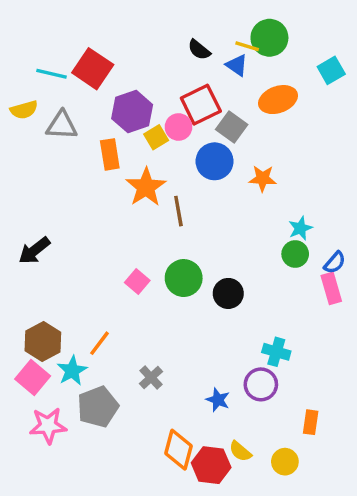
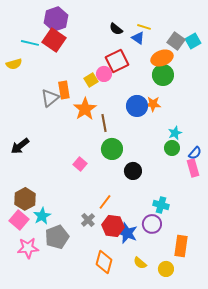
green circle: (269, 38) -> (163, 75), moved
purple hexagon: (132, 112) -> (56, 19), moved
gray triangle: (62, 125) -> (50, 98), moved, turned -42
gray square: (232, 127) -> (176, 41), moved
blue circle: (215, 161) -> (137, 106), moved
green circle: (184, 278) -> (112, 149), moved
orange line: (100, 343) -> (105, 202), moved
blue star: (218, 400) -> (127, 233), size x1.5
orange rectangle: (311, 422) -> (181, 246), size x1.5
red hexagon: (211, 465) -> (113, 226), moved

